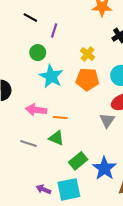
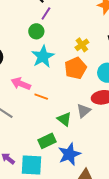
purple line: (54, 31) -> (46, 13), moved
orange pentagon: (87, 79) -> (76, 68), turned 30
green triangle: (56, 138) -> (64, 119), moved

